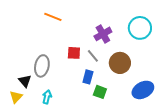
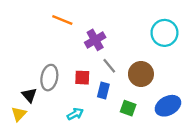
purple cross: (103, 34) -> (95, 40), moved
red square: (74, 53) -> (82, 78), moved
green square: (100, 92) -> (128, 108), moved
cyan arrow: (47, 97) -> (75, 114), moved, turned 48

